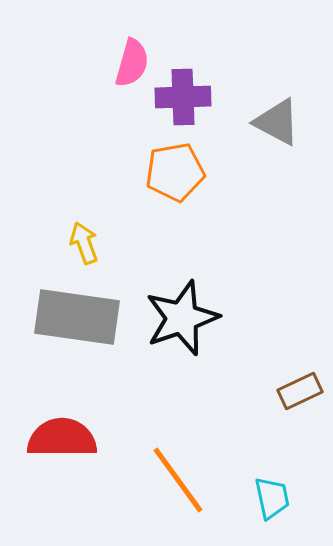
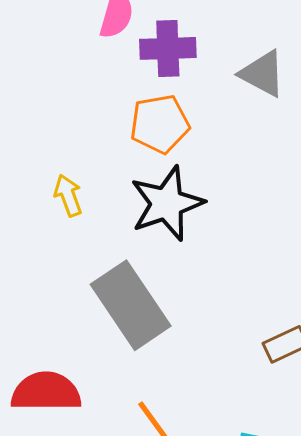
gray rectangle: (77, 317) -> (131, 305), moved, turned 48
black star: (182, 318) -> (167, 203), moved

